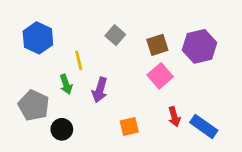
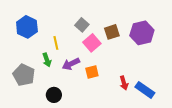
pink square: (160, 76) -> (92, 43), moved
purple arrow: (100, 90) -> (71, 64), turned 48
orange square: (129, 126) -> (92, 72), moved
black circle: (62, 129) -> (54, 95), moved

